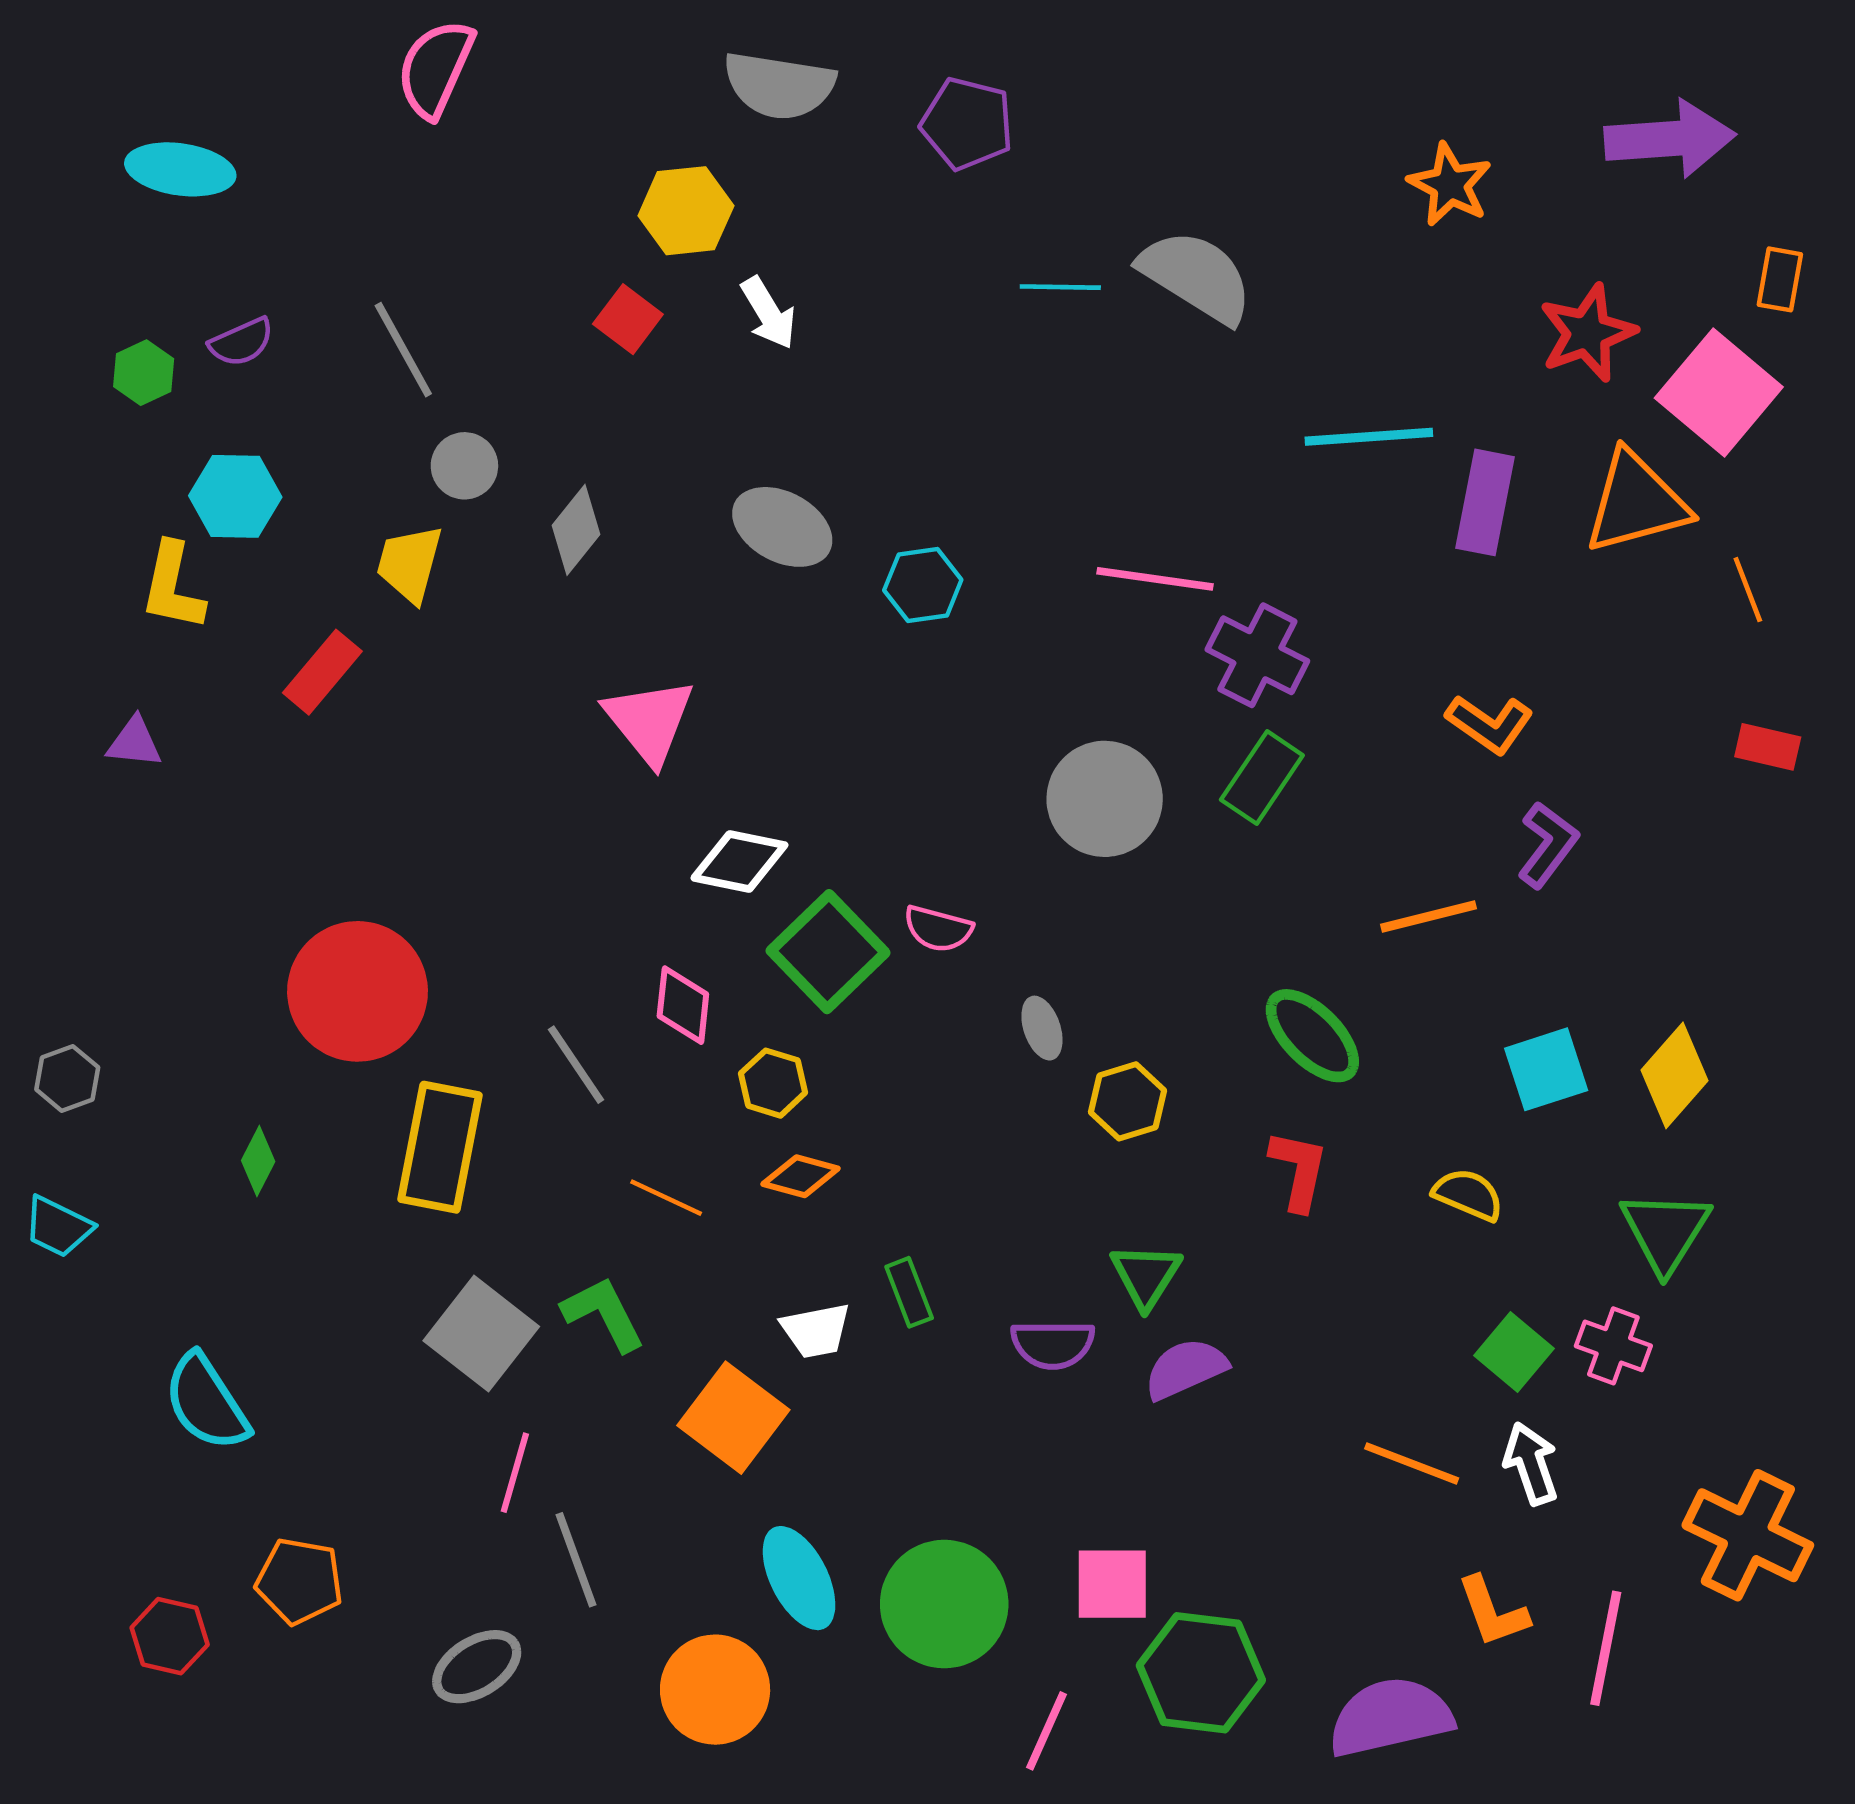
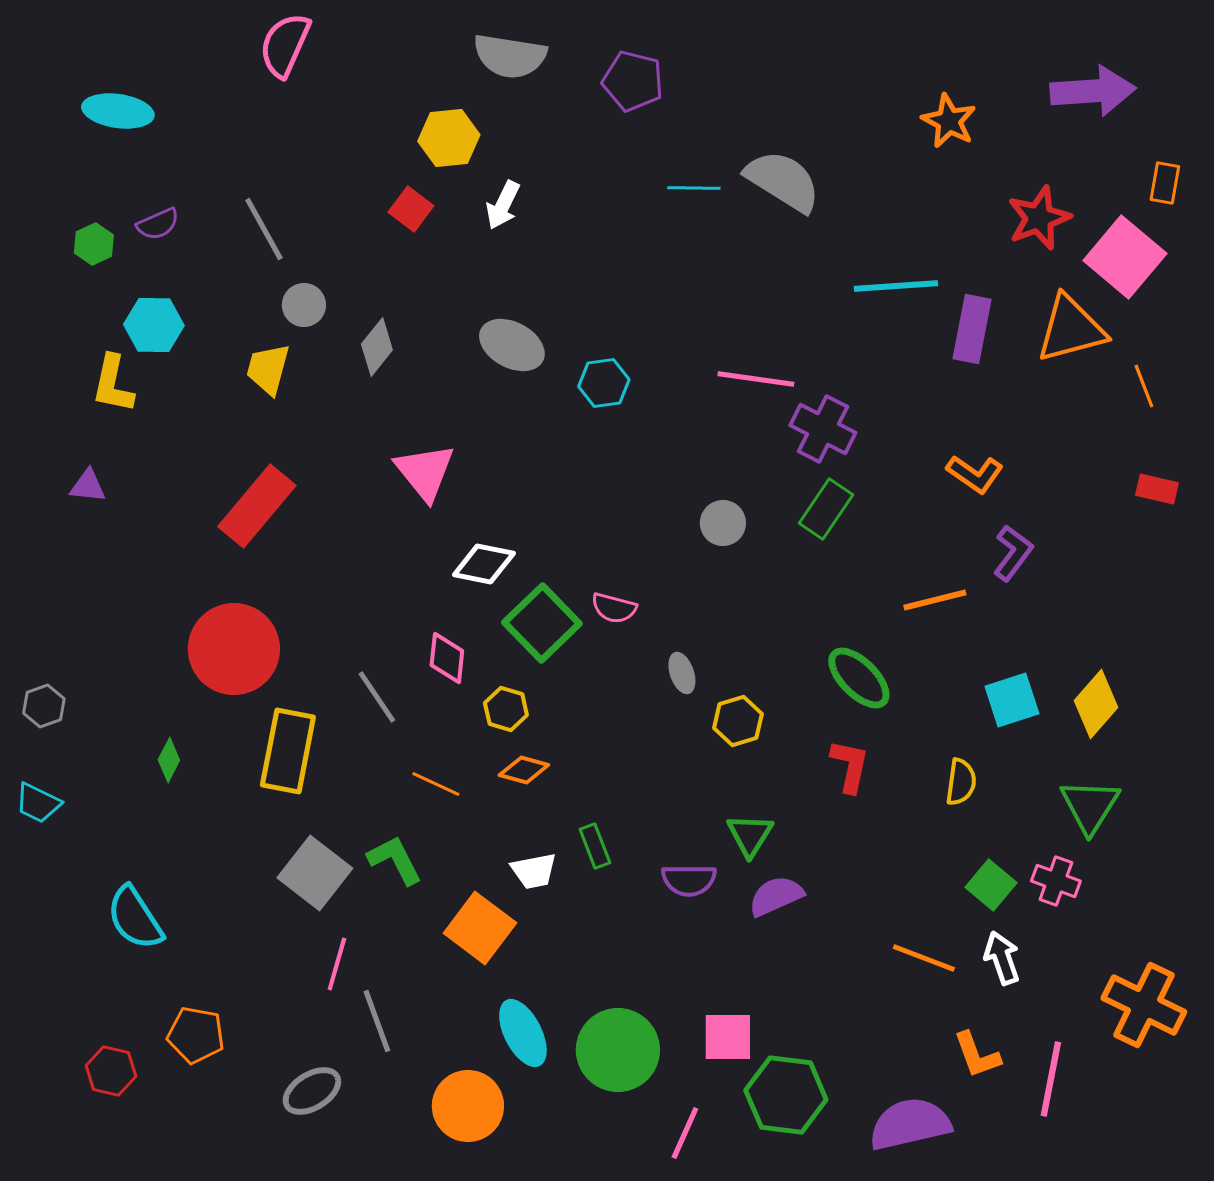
white arrow: (768, 313) -> (503, 205), turned 57
red rectangle: (322, 672) -> (257, 506), moved, size x1.5
gray circle: (1105, 799) -> (723, 523), size x0.6
yellow semicircle: (1468, 1195) -> (961, 782), turned 75

